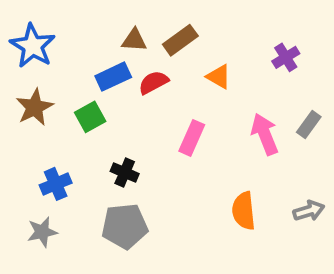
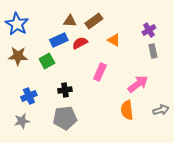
brown star: (35, 107) -> (18, 56), turned 30
gray rectangle: (309, 125) -> (153, 51), moved, turned -48
pink arrow: (265, 134) -> (138, 84), moved, turned 75
black cross: (125, 172) -> (65, 90), turned -32

